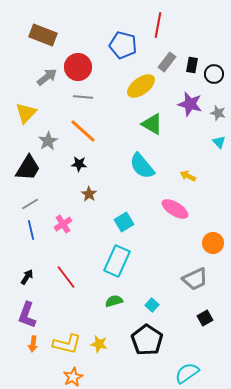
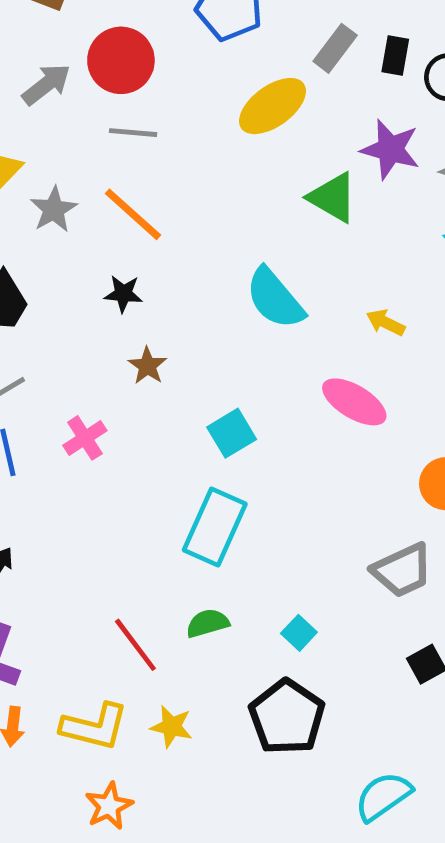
green triangle: (152, 124) -> (333, 197), moved
gray star: (48, 141) -> (54, 209), moved
red line: (66, 277) -> (135, 645), moved

